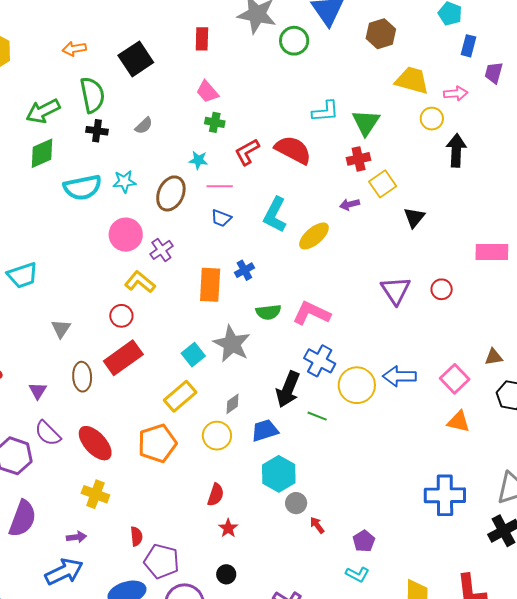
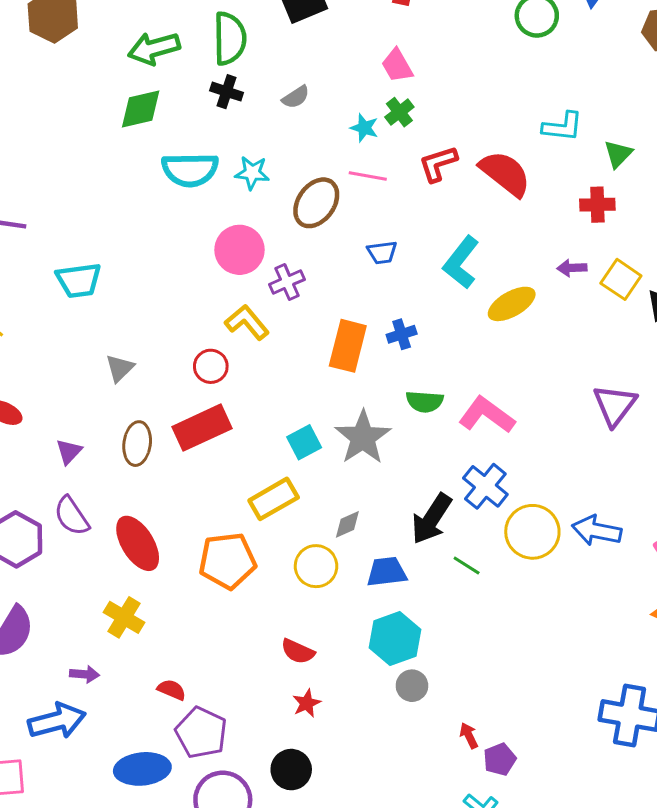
green cross: (215, 122) -> (399, 112), turned 30
green triangle: (366, 123) -> (618, 154), size x0.7
cyan star: (198, 160) -> (364, 128), moved
yellow square: (383, 184) -> (621, 279), moved, turned -32
pink line: (220, 186) -> (368, 176), moved
blue trapezoid: (221, 218) -> (382, 253), turned -40
red semicircle: (216, 495) -> (298, 651), turned 85
red arrow: (317, 525) -> (469, 736), moved
red semicircle: (136, 536) -> (172, 690), turned -72
black circle: (226, 574) -> (291, 770), size x1.4

